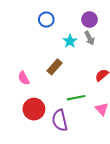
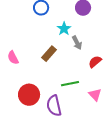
gray arrow: (89, 38) -> (77, 43), moved
pink semicircle: (24, 78) -> (13, 58), moved

